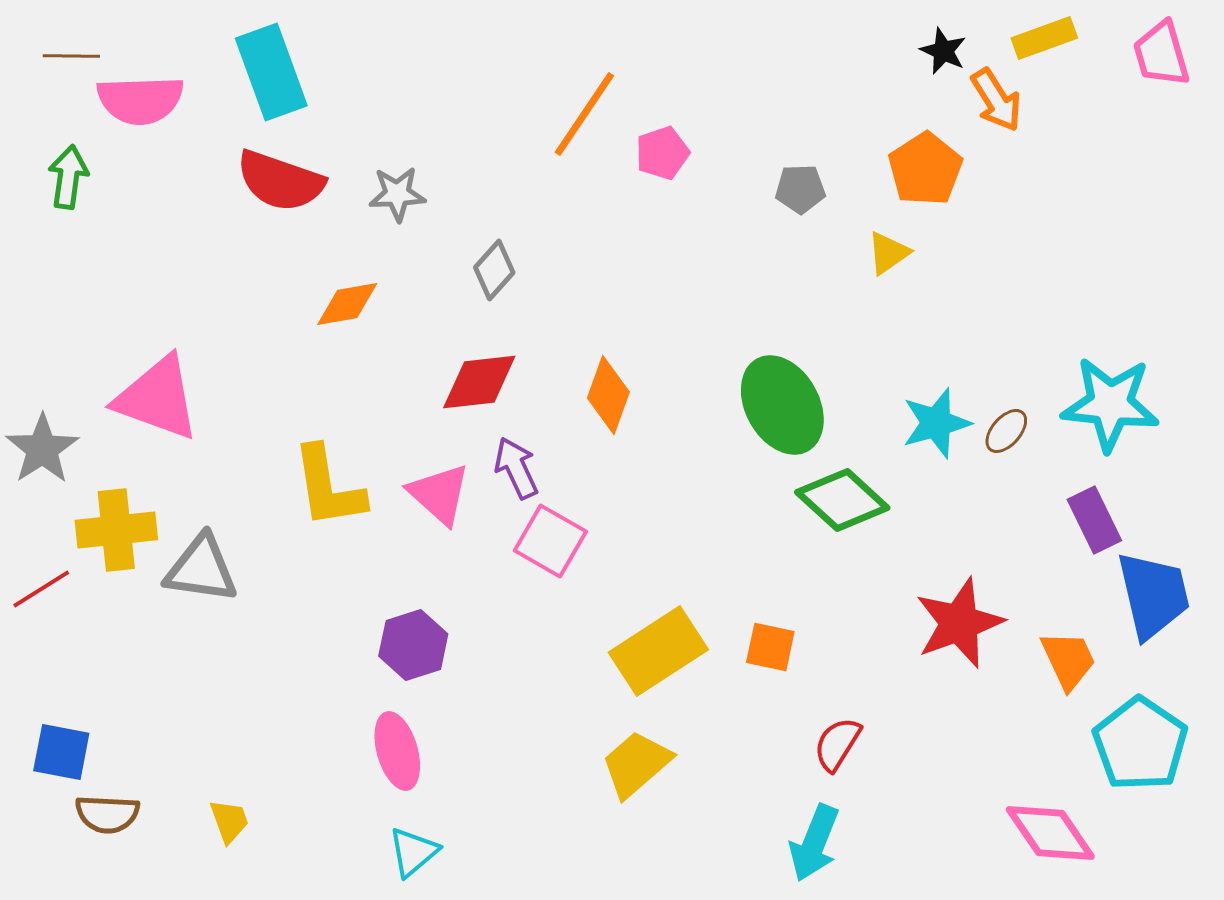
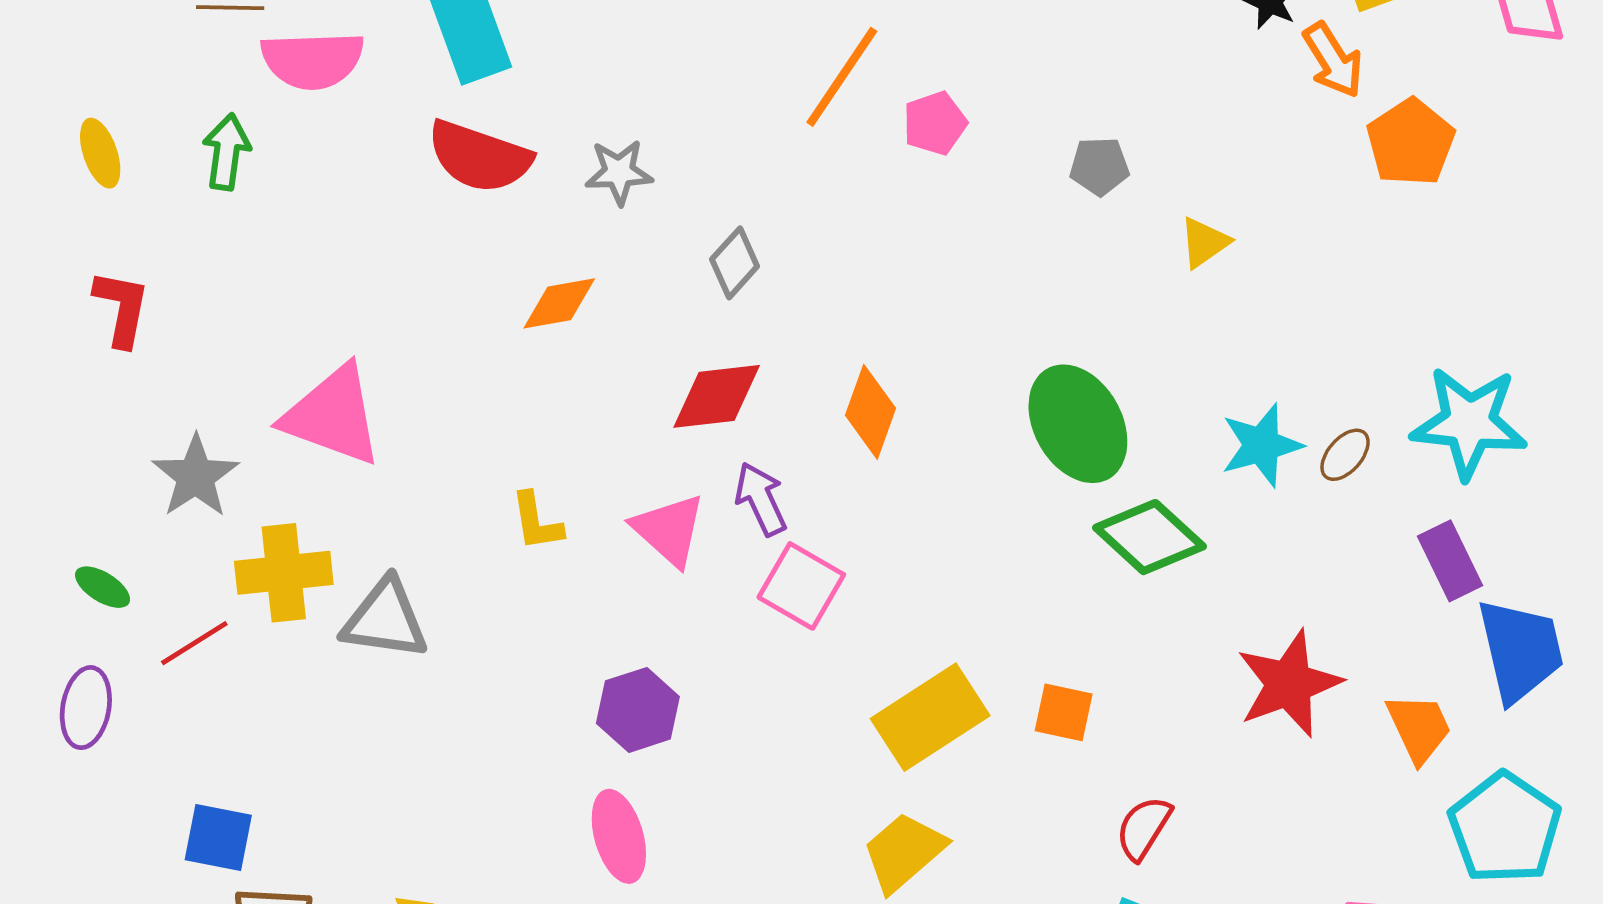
orange pentagon: (925, 169) -> (1411, 142), moved
yellow L-shape: (328, 487) -> (537, 522), size x0.6

